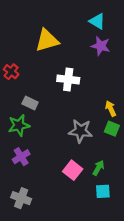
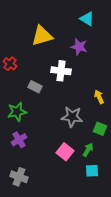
purple star: (101, 46) -> (79, 47), moved
gray rectangle: (30, 103) -> (35, 87), moved
green square: (112, 129) -> (100, 129), moved

